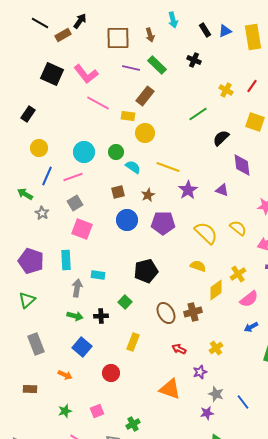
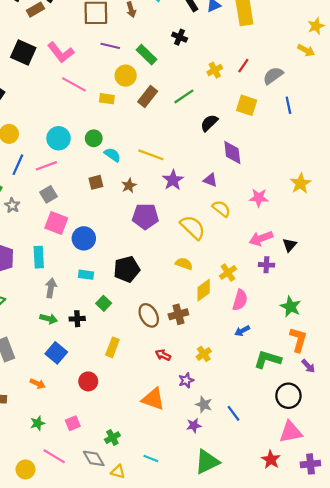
green rectangle: (157, 65) -> (147, 55), moved
yellow cross: (226, 90) -> (215, 70), turned 32
brown rectangle: (145, 96) -> (148, 96), moved
yellow circle: (145, 133) -> (126, 76), moved
blue circle: (127, 220) -> (84, 238), moved
yellow semicircle: (238, 228) -> (221, 209), moved
cyan rectangle: (98, 275) -> (86, 275), moved
pink semicircle: (249, 299) -> (240, 300), turned -36

